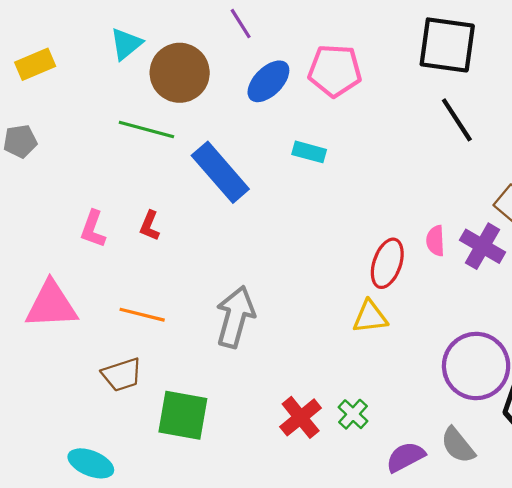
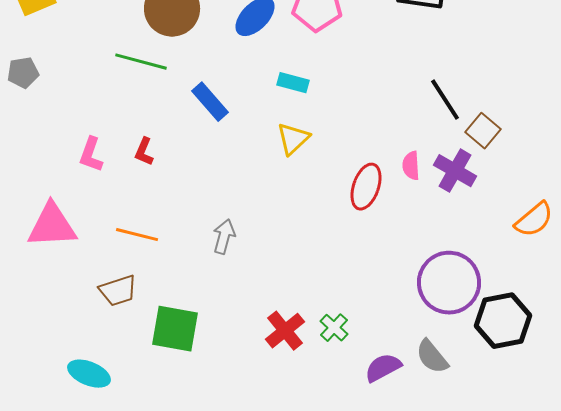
black line: (457, 120) -> (445, 100), moved
blue rectangle: (220, 172) -> (210, 102), size x0.7
gray arrow: (235, 317) -> (224, 237), size x0.6
yellow triangle: (370, 317) -> (293, 139), moved, turned -36

